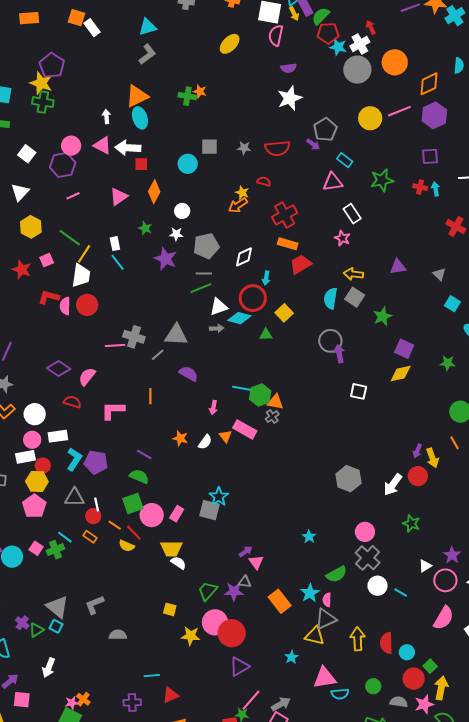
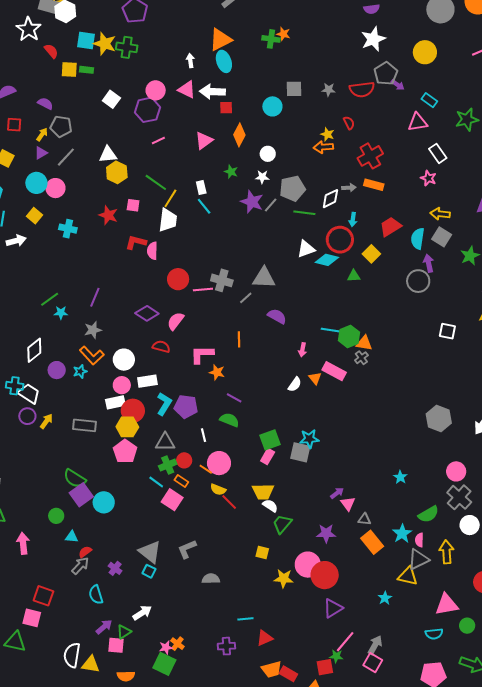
yellow star: (41, 83) -> (105, 44), moved
yellow circle: (370, 118) -> (425, 52), moved
gray pentagon: (325, 130) -> (386, 74), moved
red semicircle: (264, 181) -> (349, 123), turned 48
white triangle: (20, 192) -> (108, 155), moved, turned 42
orange arrow: (238, 205) -> (323, 147), turned 30
pink square: (47, 260) -> (133, 205), turned 32
red trapezoid: (301, 264) -> (390, 227), moved
gray line: (204, 274) -> (271, 205), moved, turned -49
green line: (201, 288) -> (304, 213), moved, turned 30
red circle: (87, 305) -> (178, 279), moved
gray arrow: (217, 328) -> (349, 188), moved
purple arrow: (339, 354) -> (429, 263), moved
orange star: (180, 438) -> (217, 372), moved
red circle: (43, 466) -> (133, 411), size x1.5
cyan star: (219, 497) -> (309, 439), turned 30
green square: (133, 504) -> (270, 440), moved
white line: (97, 505) -> (203, 435), moved
pink circle: (152, 515) -> (219, 463), moved
red line: (134, 533) -> (229, 502), moved
pink square: (36, 548) -> (172, 500), moved, size x1.5
green cross: (55, 550) -> (168, 465), moved
gray triangle: (245, 582) -> (364, 519), moved
green trapezoid: (208, 591) -> (282, 524), moved
green triangle: (36, 630) -> (124, 632), moved
yellow arrow: (358, 639) -> (446, 552), moved
white arrow: (49, 668) -> (142, 613), turned -144
pink triangle: (325, 678) -> (447, 605), moved
gray arrow: (281, 704) -> (375, 645), turned -30

